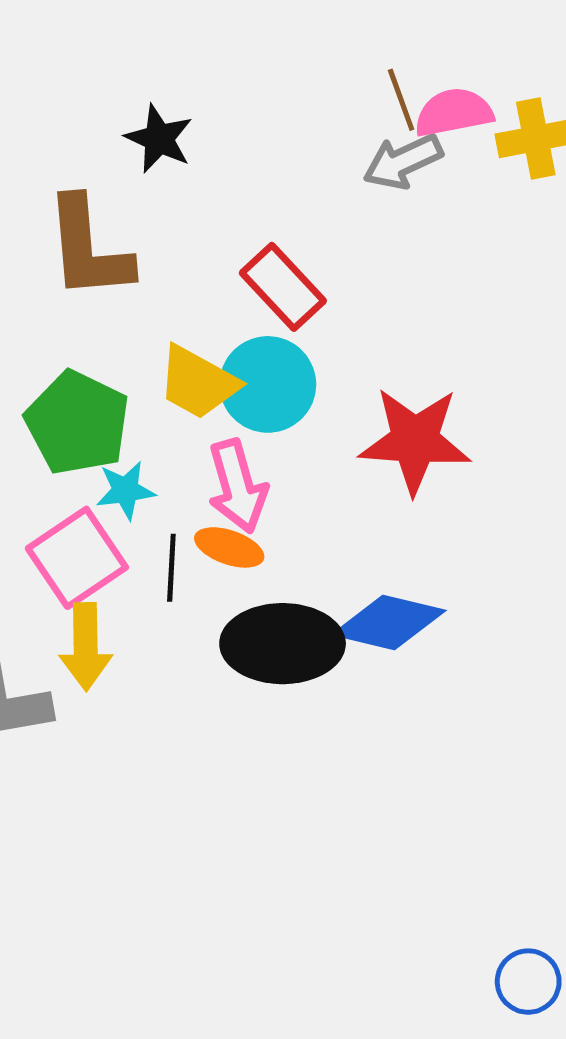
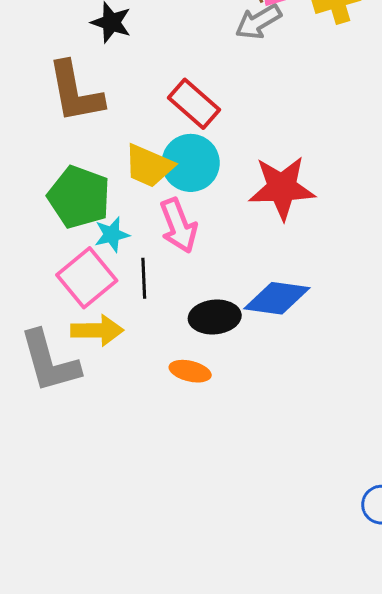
orange ellipse: (229, 547) -> (190, 371), moved
black ellipse: (283, 644) -> (215, 317), size x0.7
yellow arrow: (86, 647) -> (97, 330), turned -84

